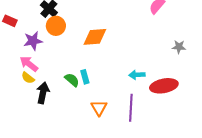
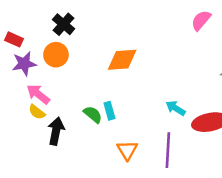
orange circle: (56, 26) -> (56, 55), moved
purple star: (33, 41) -> (24, 64), moved
cyan arrow: (137, 75) -> (176, 108), turned 35

